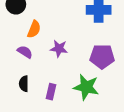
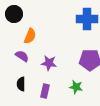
purple star: (59, 49) -> (49, 63), moved
green star: (86, 87) -> (76, 87), size x0.6

